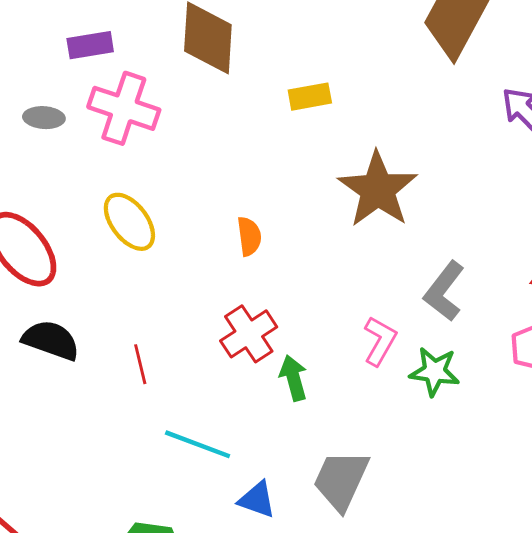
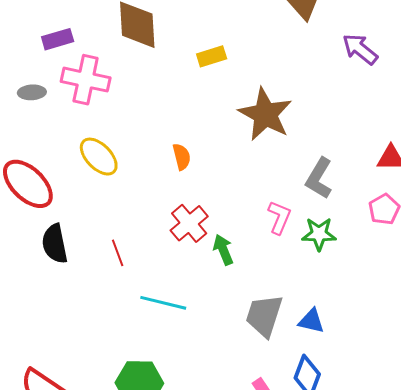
black semicircle: (51, 340) -> (55, 244), turned -114
blue triangle: (257, 500) -> (311, 321), moved

